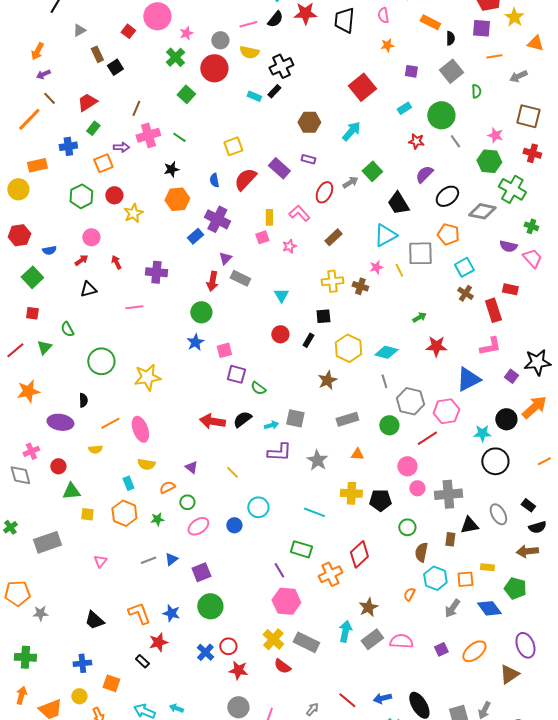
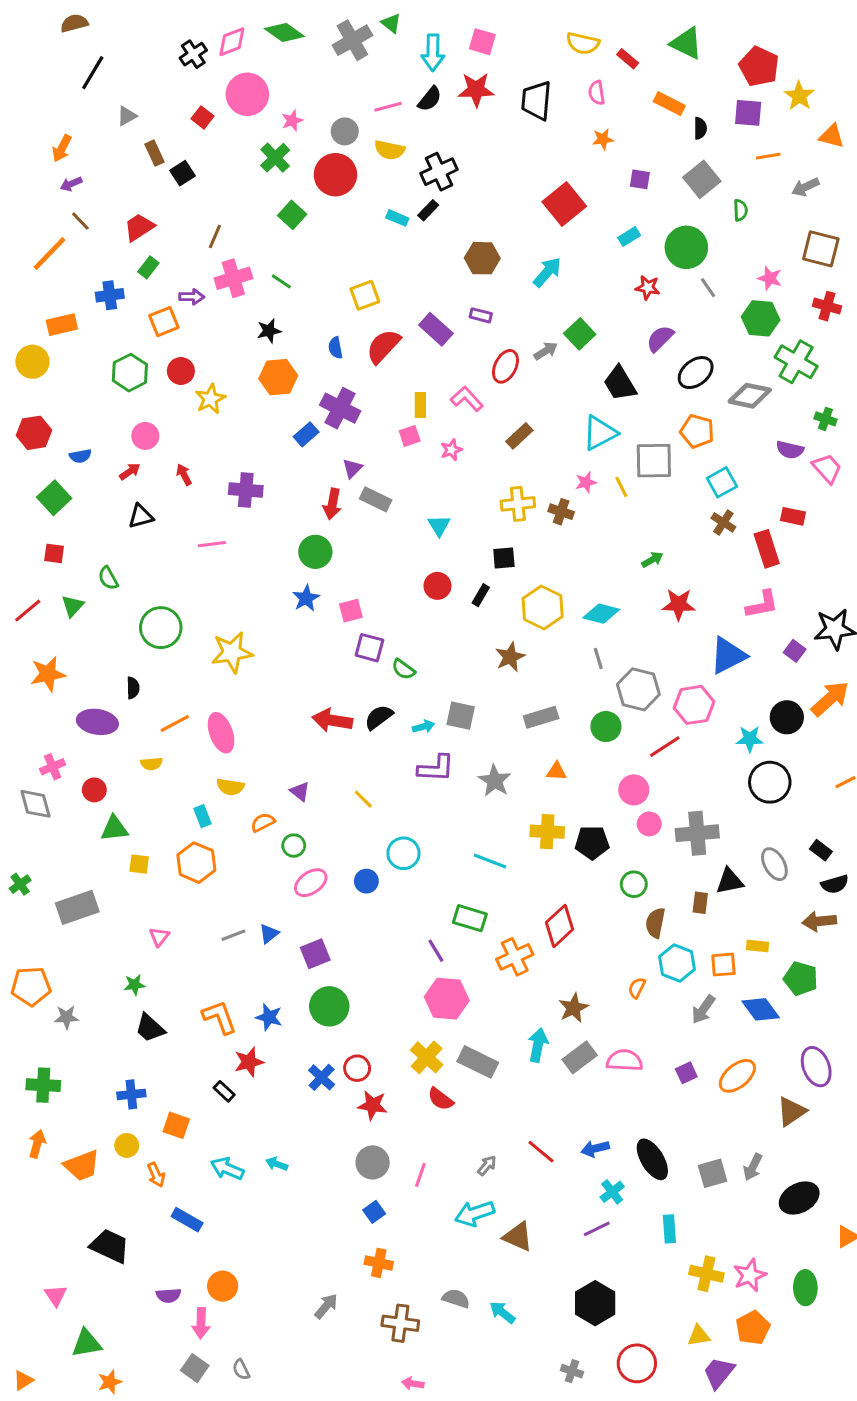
green star: (157, 519) -> (134, 985), moved

